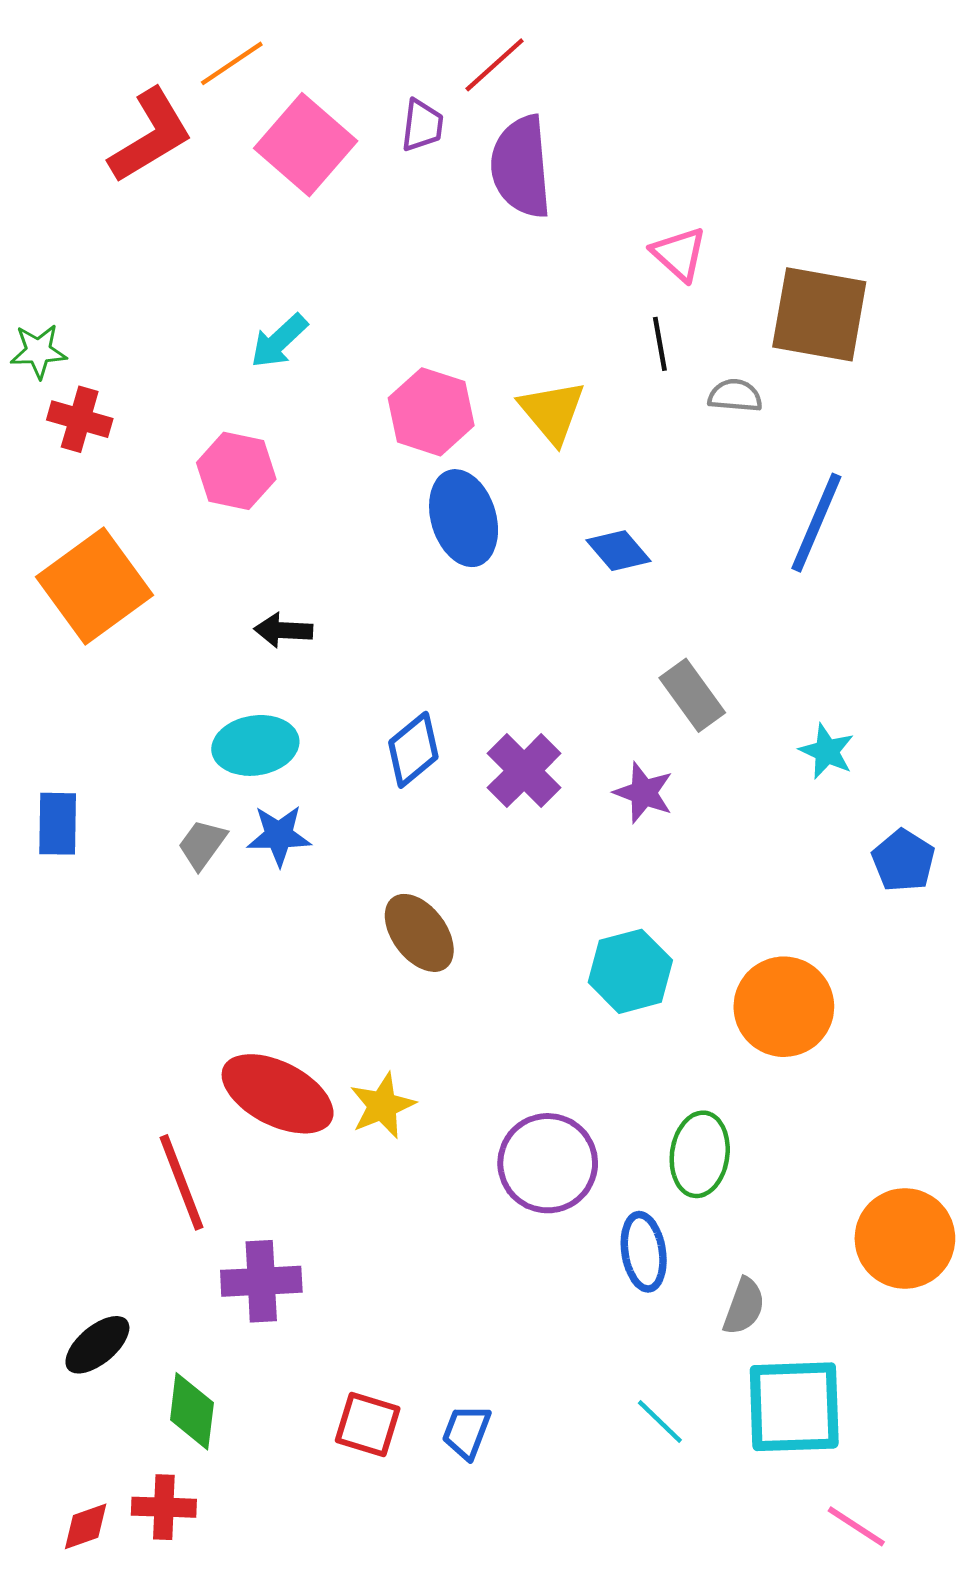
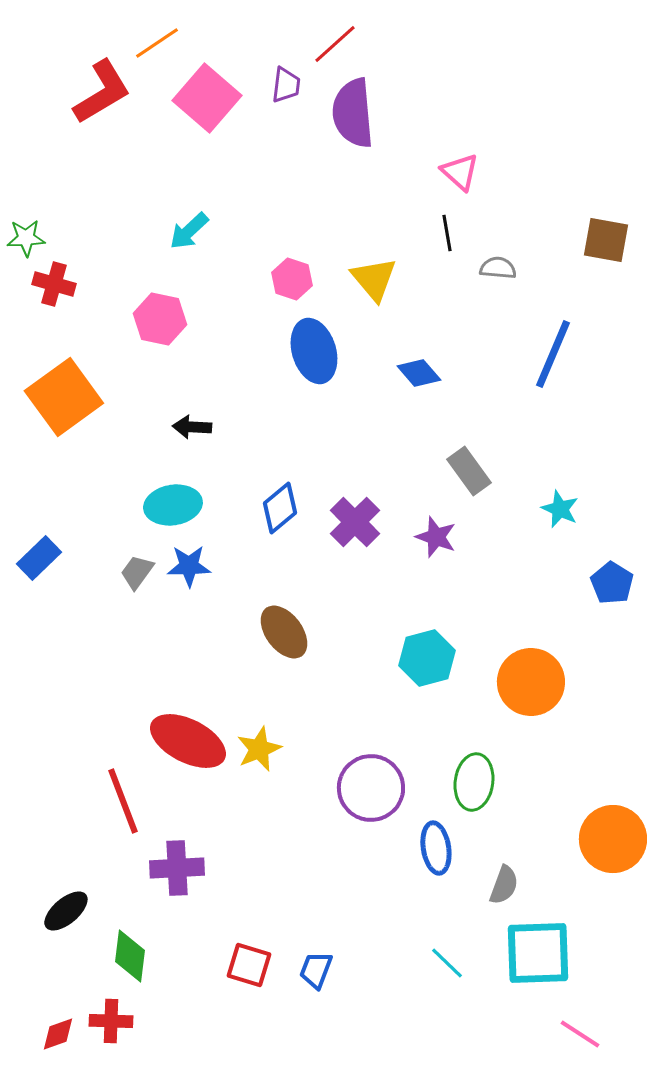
brown square: (819, 314) -> (606, 240), moved, size x0.7
pink hexagon: (431, 412) -> (292, 279), size x0.7
blue rectangle: (58, 824) -> (39, 558), turned 45

